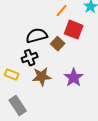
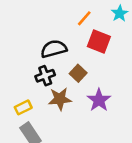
brown square: (58, 44) -> (78, 73), moved
yellow rectangle: (12, 75) -> (23, 107), moved, turned -48

